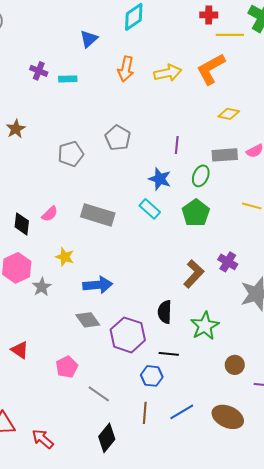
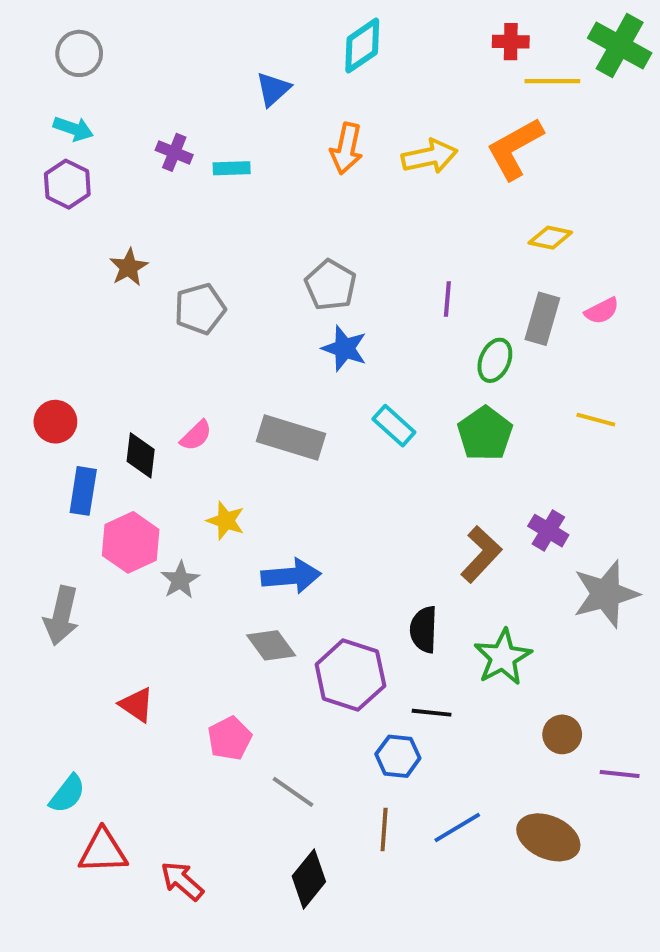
gray pentagon: (71, 154) -> (200, 309), moved
gray rectangle: (225, 155) -> (542, 319), turned -70
blue star: (160, 179) -> (344, 348), moved

